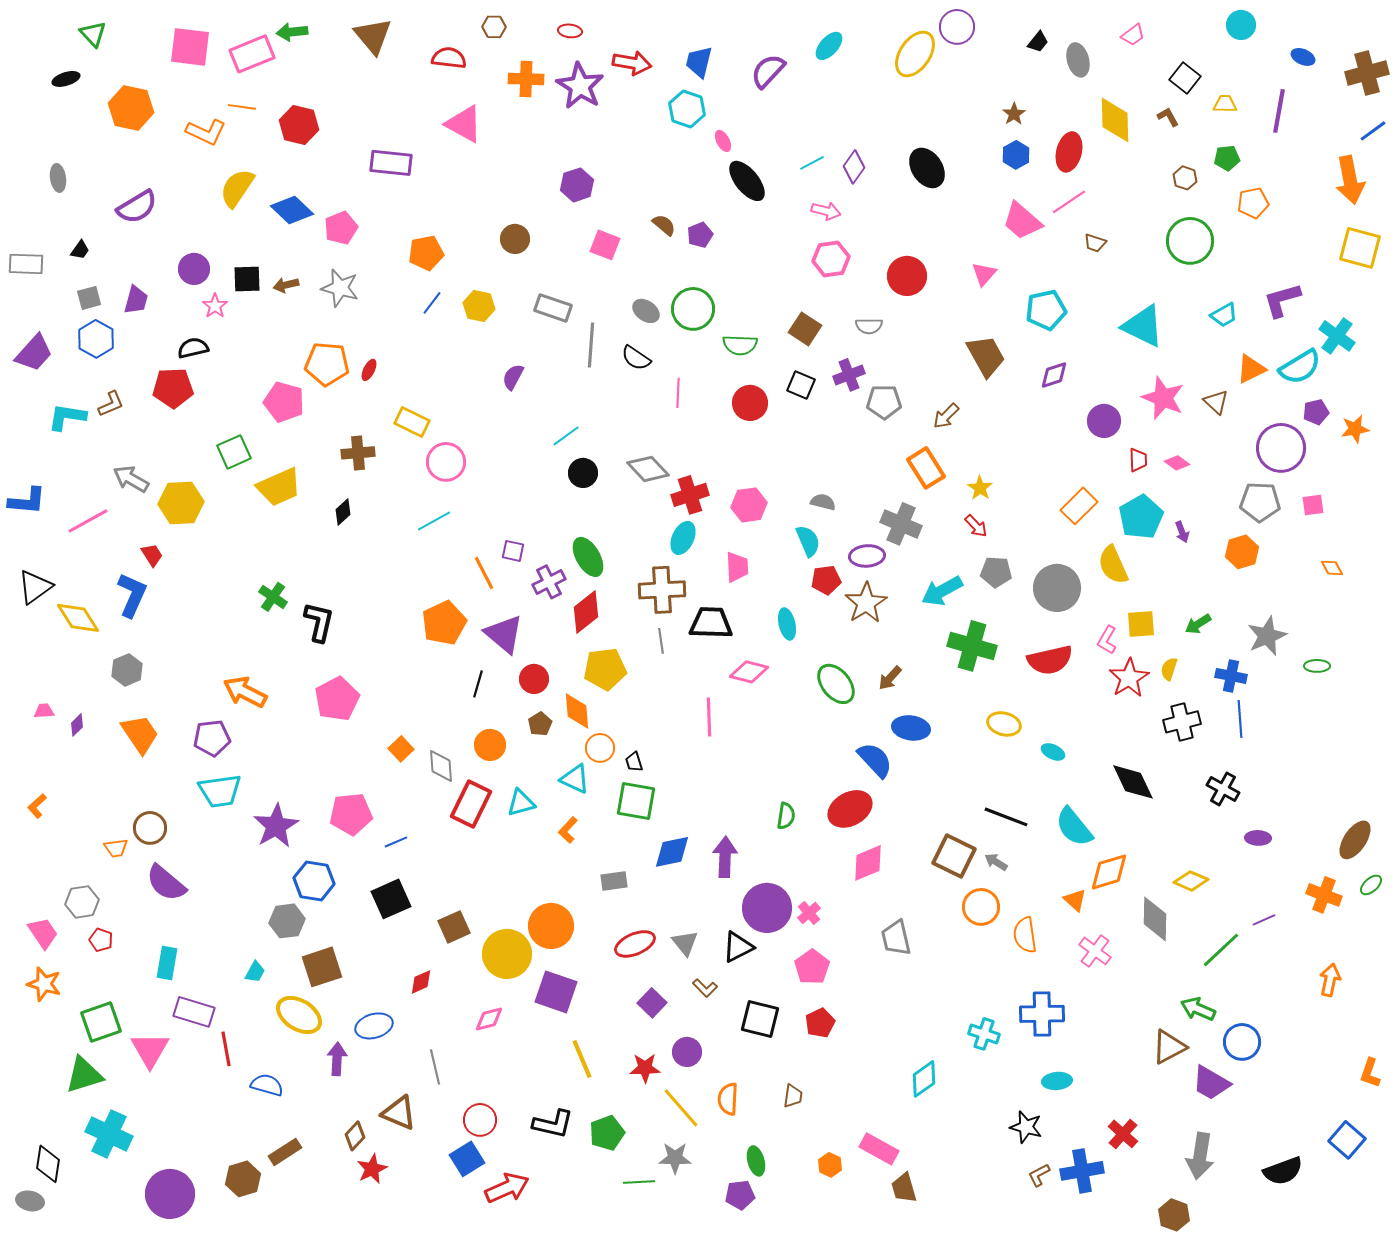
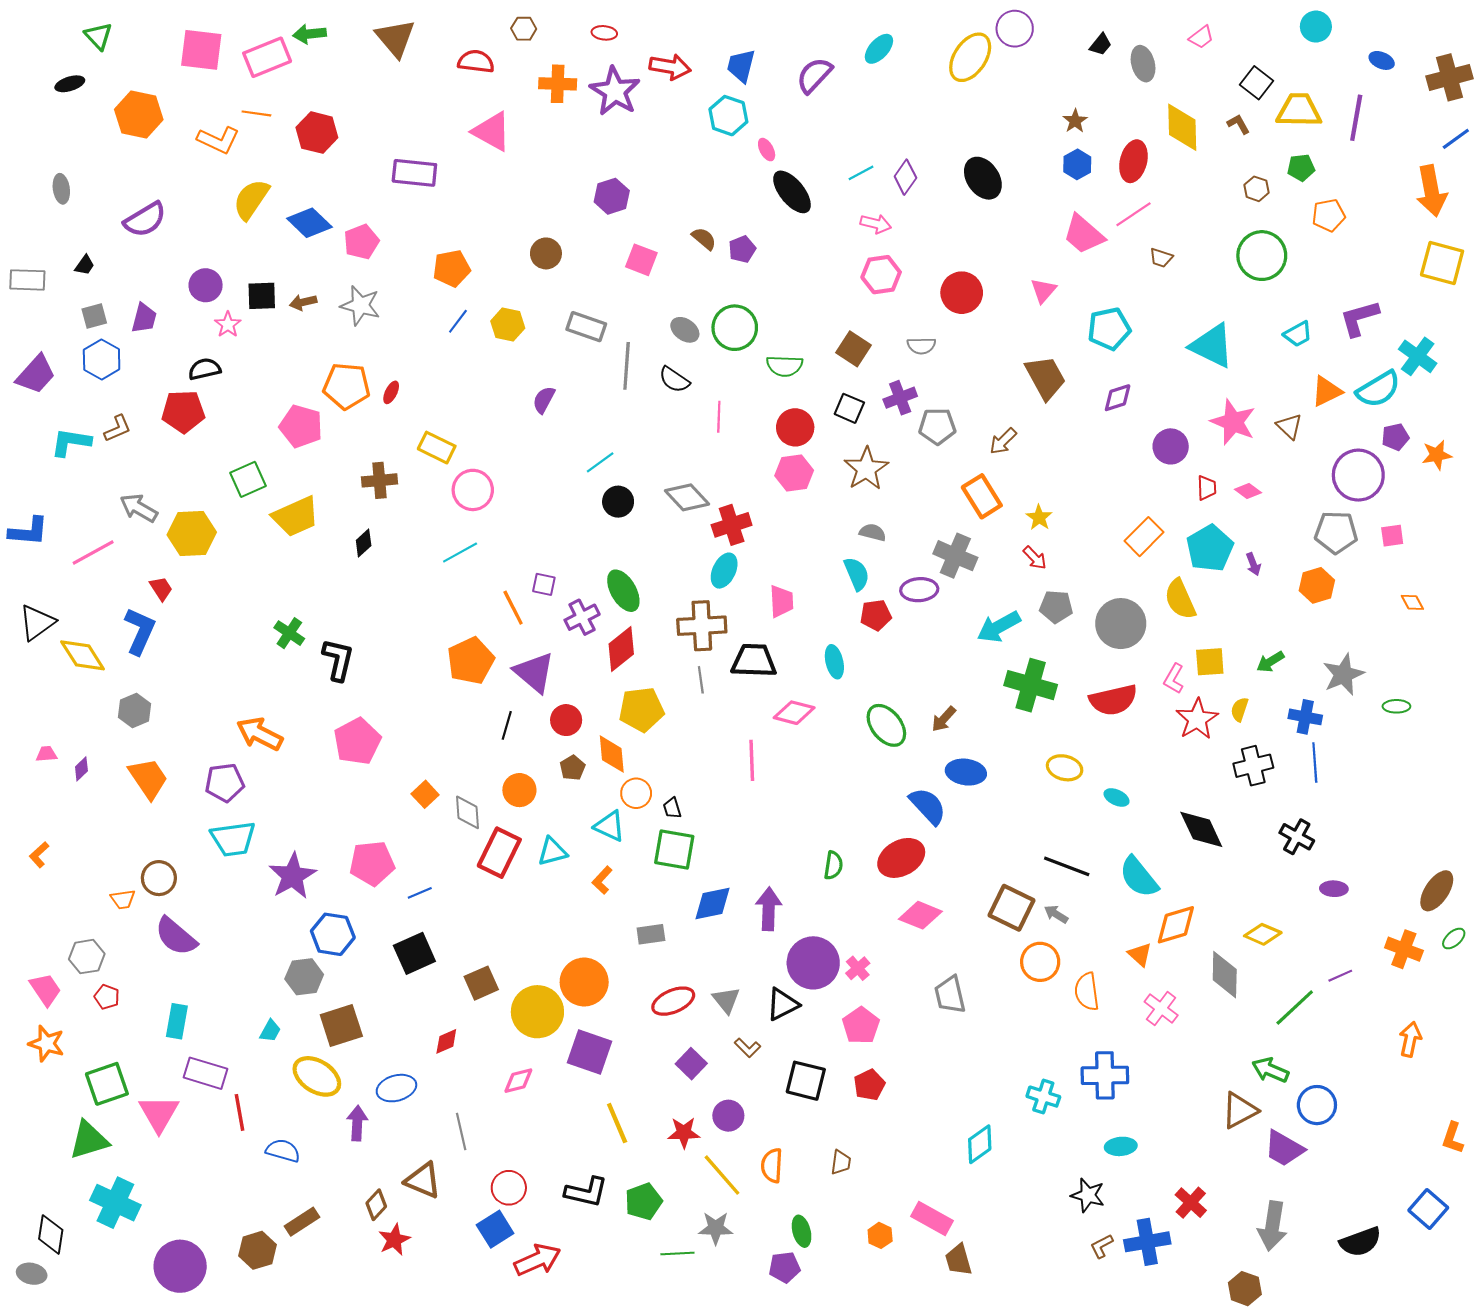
yellow trapezoid: (1225, 104) -> (1299, 110), size x1.8
pink hexagon: (749, 505) -> (794, 473), moved
brown star: (866, 603) -> (866, 469), moved
pink diamond: (868, 863) -> (920, 915), turned 45

